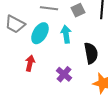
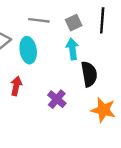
cyan ellipse: (40, 33) -> (28, 50), turned -40
cyan arrow: (66, 34) -> (72, 49), moved

